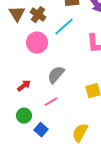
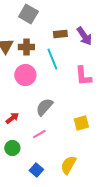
brown cross: (38, 15) -> (26, 47), turned -35
cyan line: (64, 27) -> (52, 59), turned -70
blue square: (41, 130) -> (36, 170), moved

